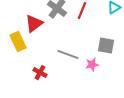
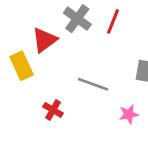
pink star: (92, 65) -> (129, 114), moved

